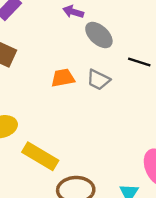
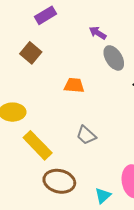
gray trapezoid: (98, 80) -> (86, 135), moved

